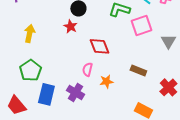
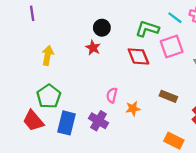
red diamond: (99, 46) -> (138, 56), moved
red trapezoid: (16, 105) -> (33, 121), moved

